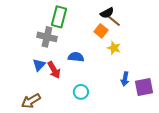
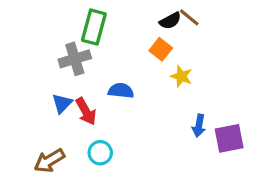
brown line: (114, 21) -> (189, 17), moved
gray cross: (47, 37) -> (75, 59), turned -30
cyan circle: (81, 92) -> (100, 153), moved

